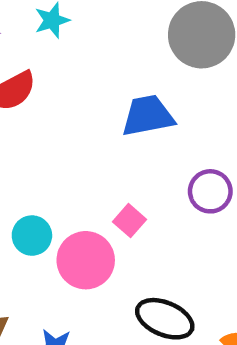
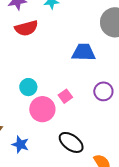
cyan circle: (32, 236) -> (28, 87), moved

